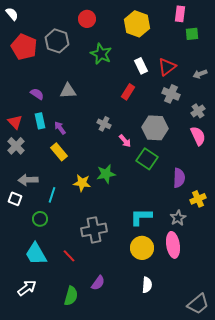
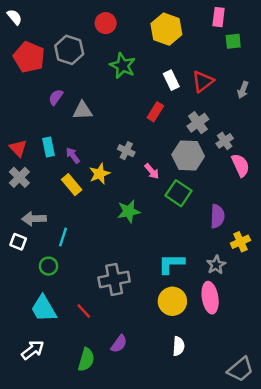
gray arrow: (200, 74) -> (243, 90), turned -48
purple semicircle: (37, 94) -> (56, 97), moved, turned -88
gray cross: (171, 94) -> (198, 123), moved, turned 30
gray cross: (198, 111) -> (225, 141), moved
yellow star: (82, 183) -> (100, 174), moved, turned -30

